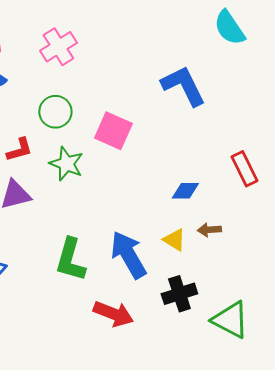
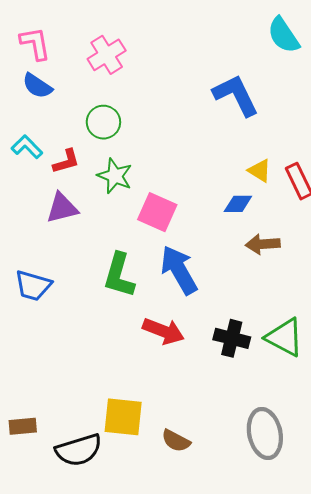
pink square: (113, 131) -> (157, 212), moved
brown arrow: (209, 230) -> (263, 244), size x1.4
yellow triangle: (174, 240) -> (260, 171), moved
black cross: (179, 294) -> (232, 338), moved, turned 32

